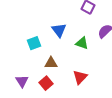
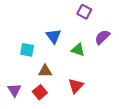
cyan square: (34, 43) -> (27, 50), turned 32

